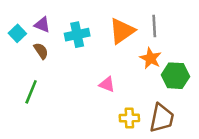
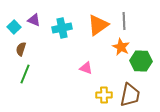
brown semicircle: (41, 51) -> (21, 49), moved, turned -128

